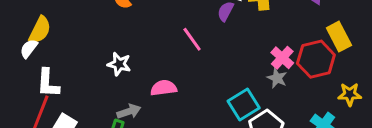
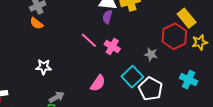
pink cross: (282, 58) -> (112, 46), moved
pink semicircle: (164, 88) -> (98, 83), moved, turned 144
yellow star: (350, 94) -> (200, 42), moved

